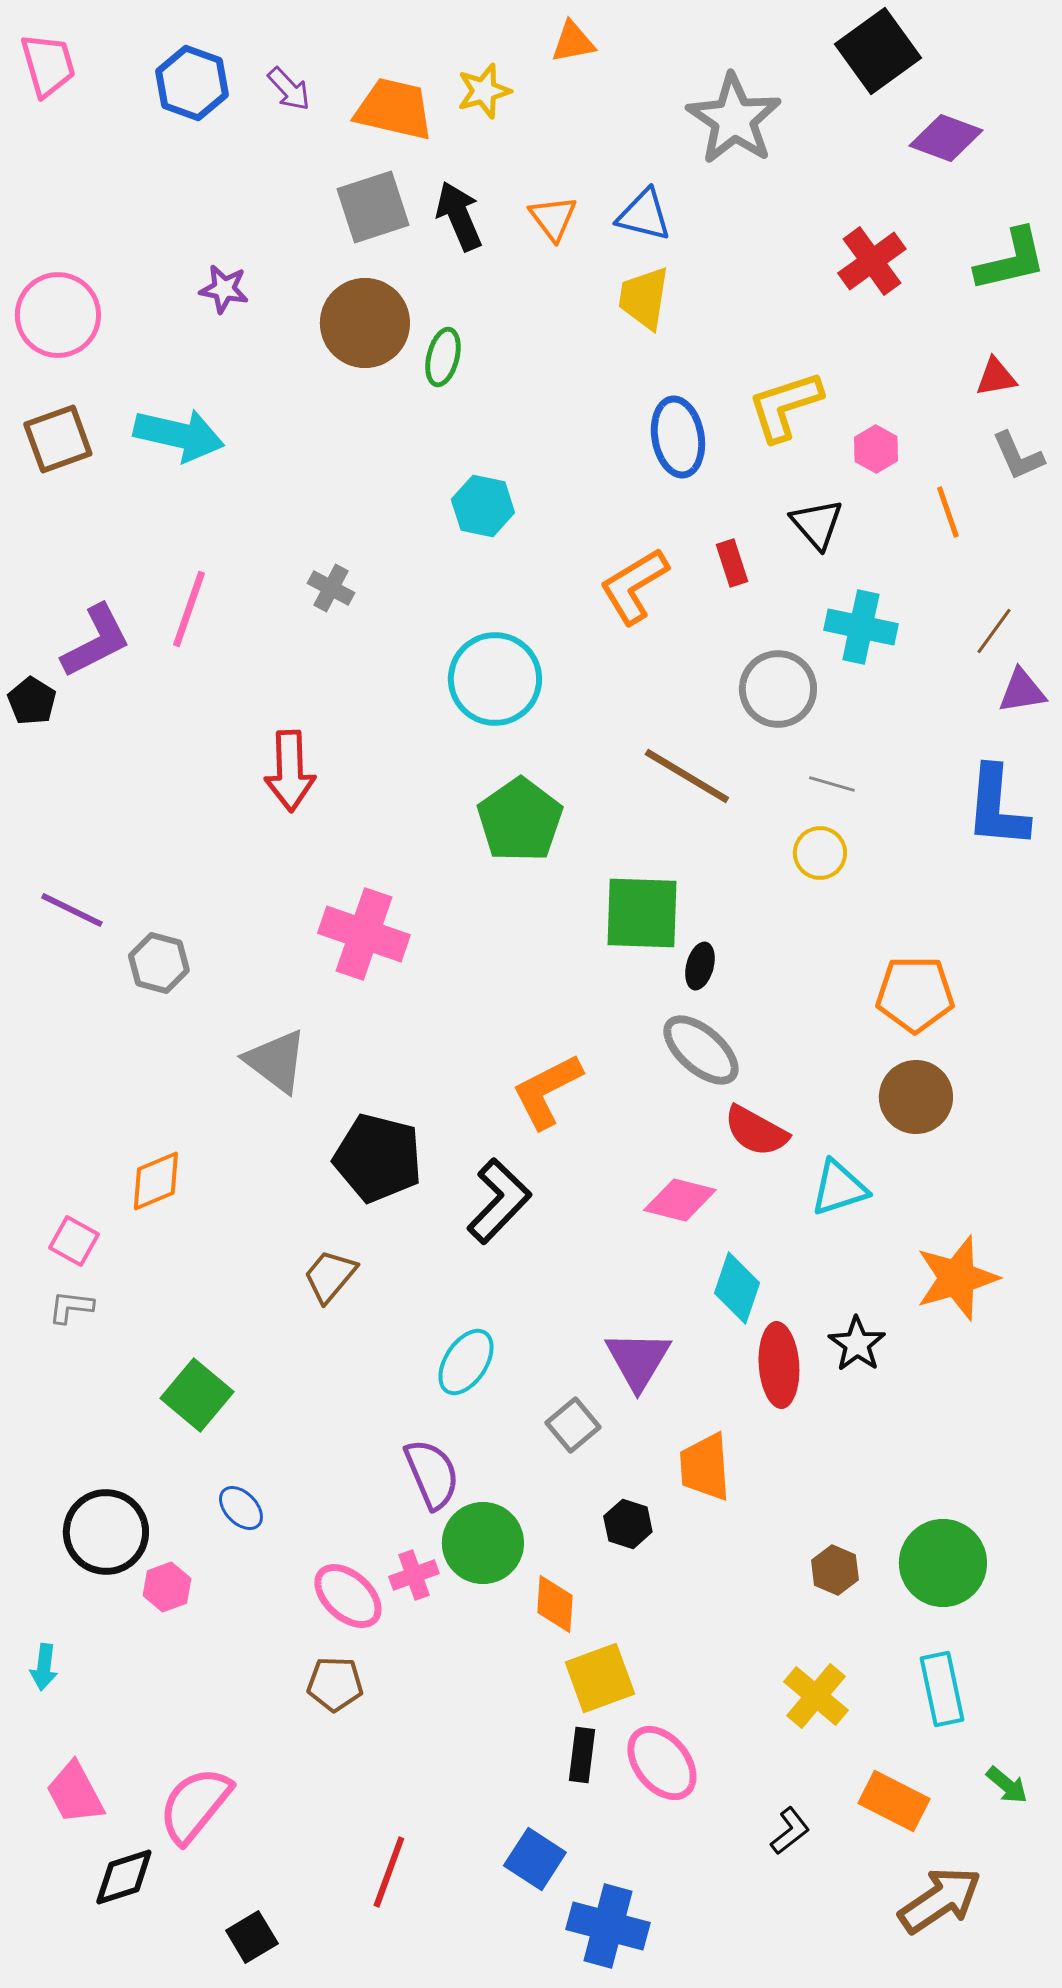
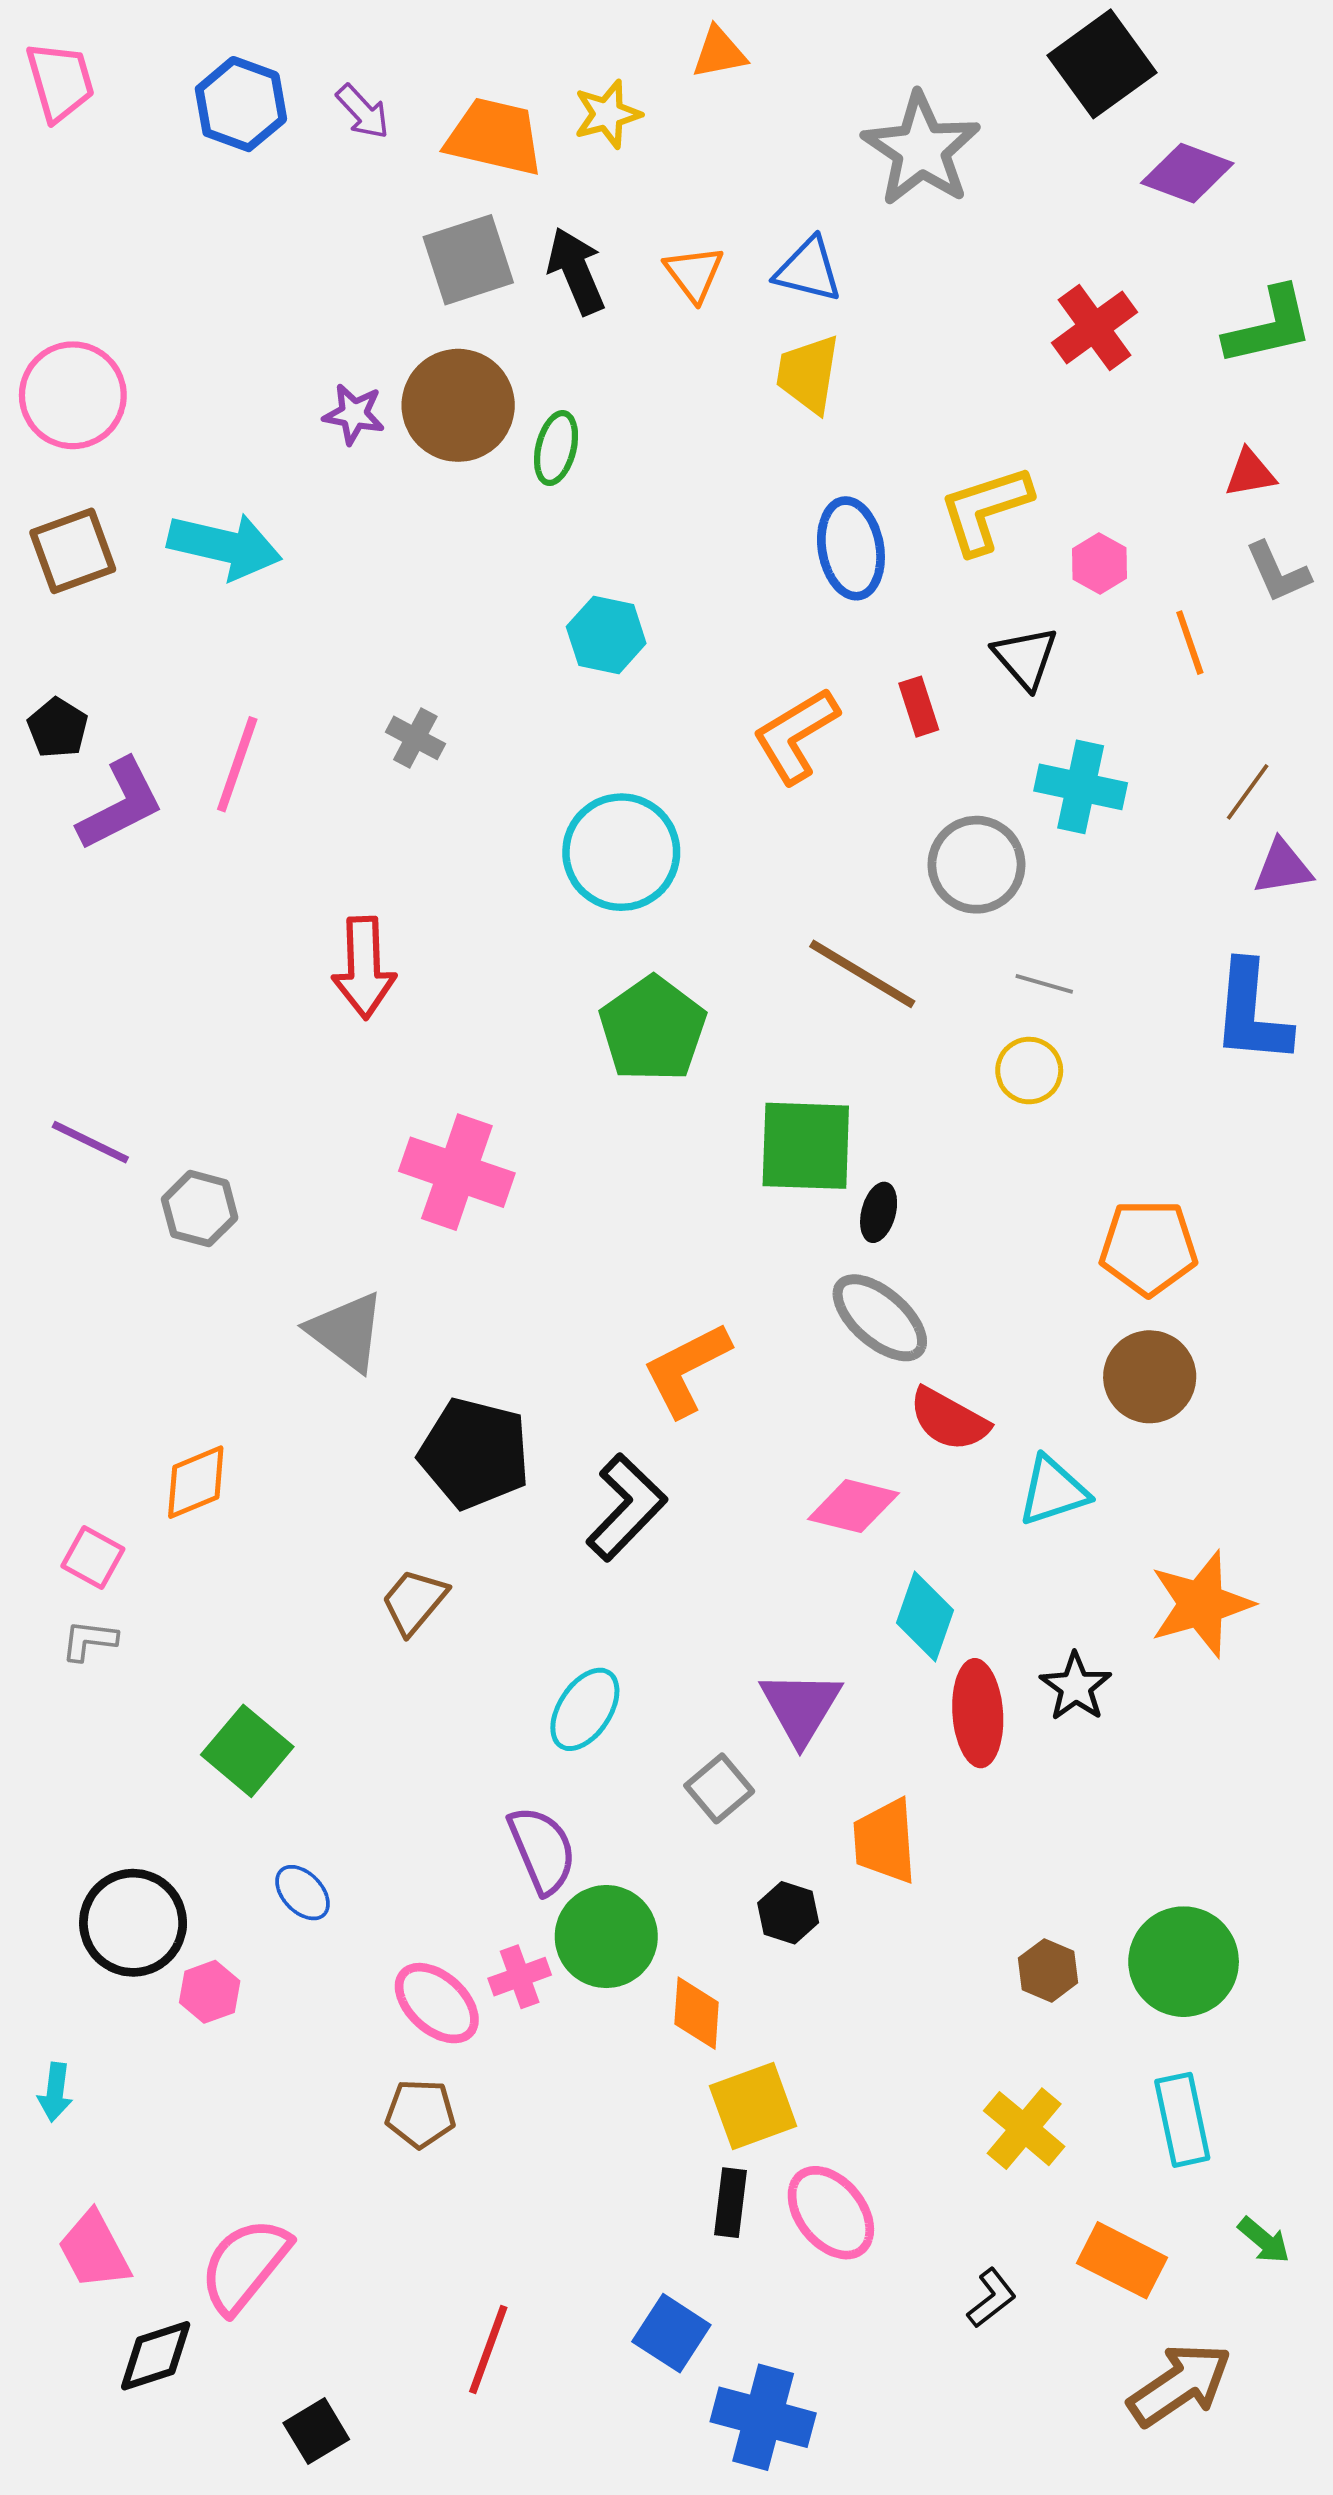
purple star: (224, 289) -> (354, 414), moved
black pentagon: (32, 701) -> (58, 728), moved

